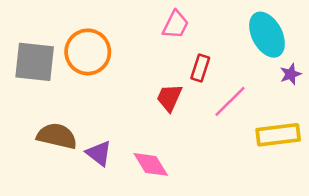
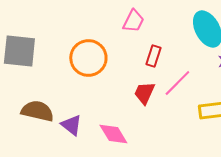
orange circle: (88, 52) -> (88, 58), moved
red trapezoid: (169, 98) -> (144, 93), moved

